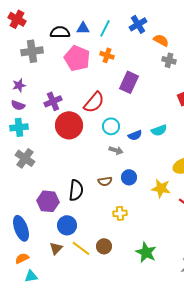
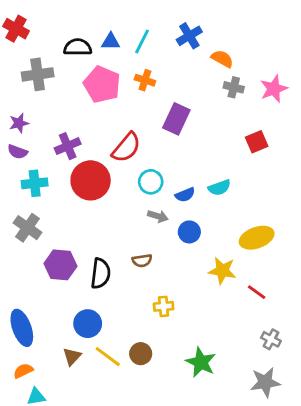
cyan cross: (19, 127) -> (35, 183), moved
blue circle: (129, 177) -> (189, 232), moved
purple hexagon: (48, 201) -> (60, 265), moved

